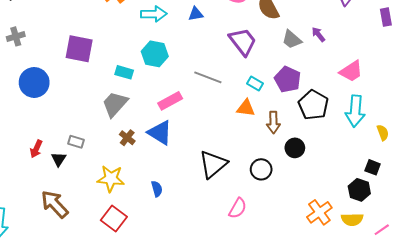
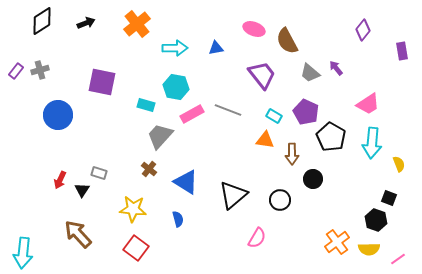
pink rectangle: (170, 101) -> (192, 114), moved
gray trapezoid: (115, 104) -> (160, 136), moved
blue triangle: (160, 133) -> (186, 182), moved

